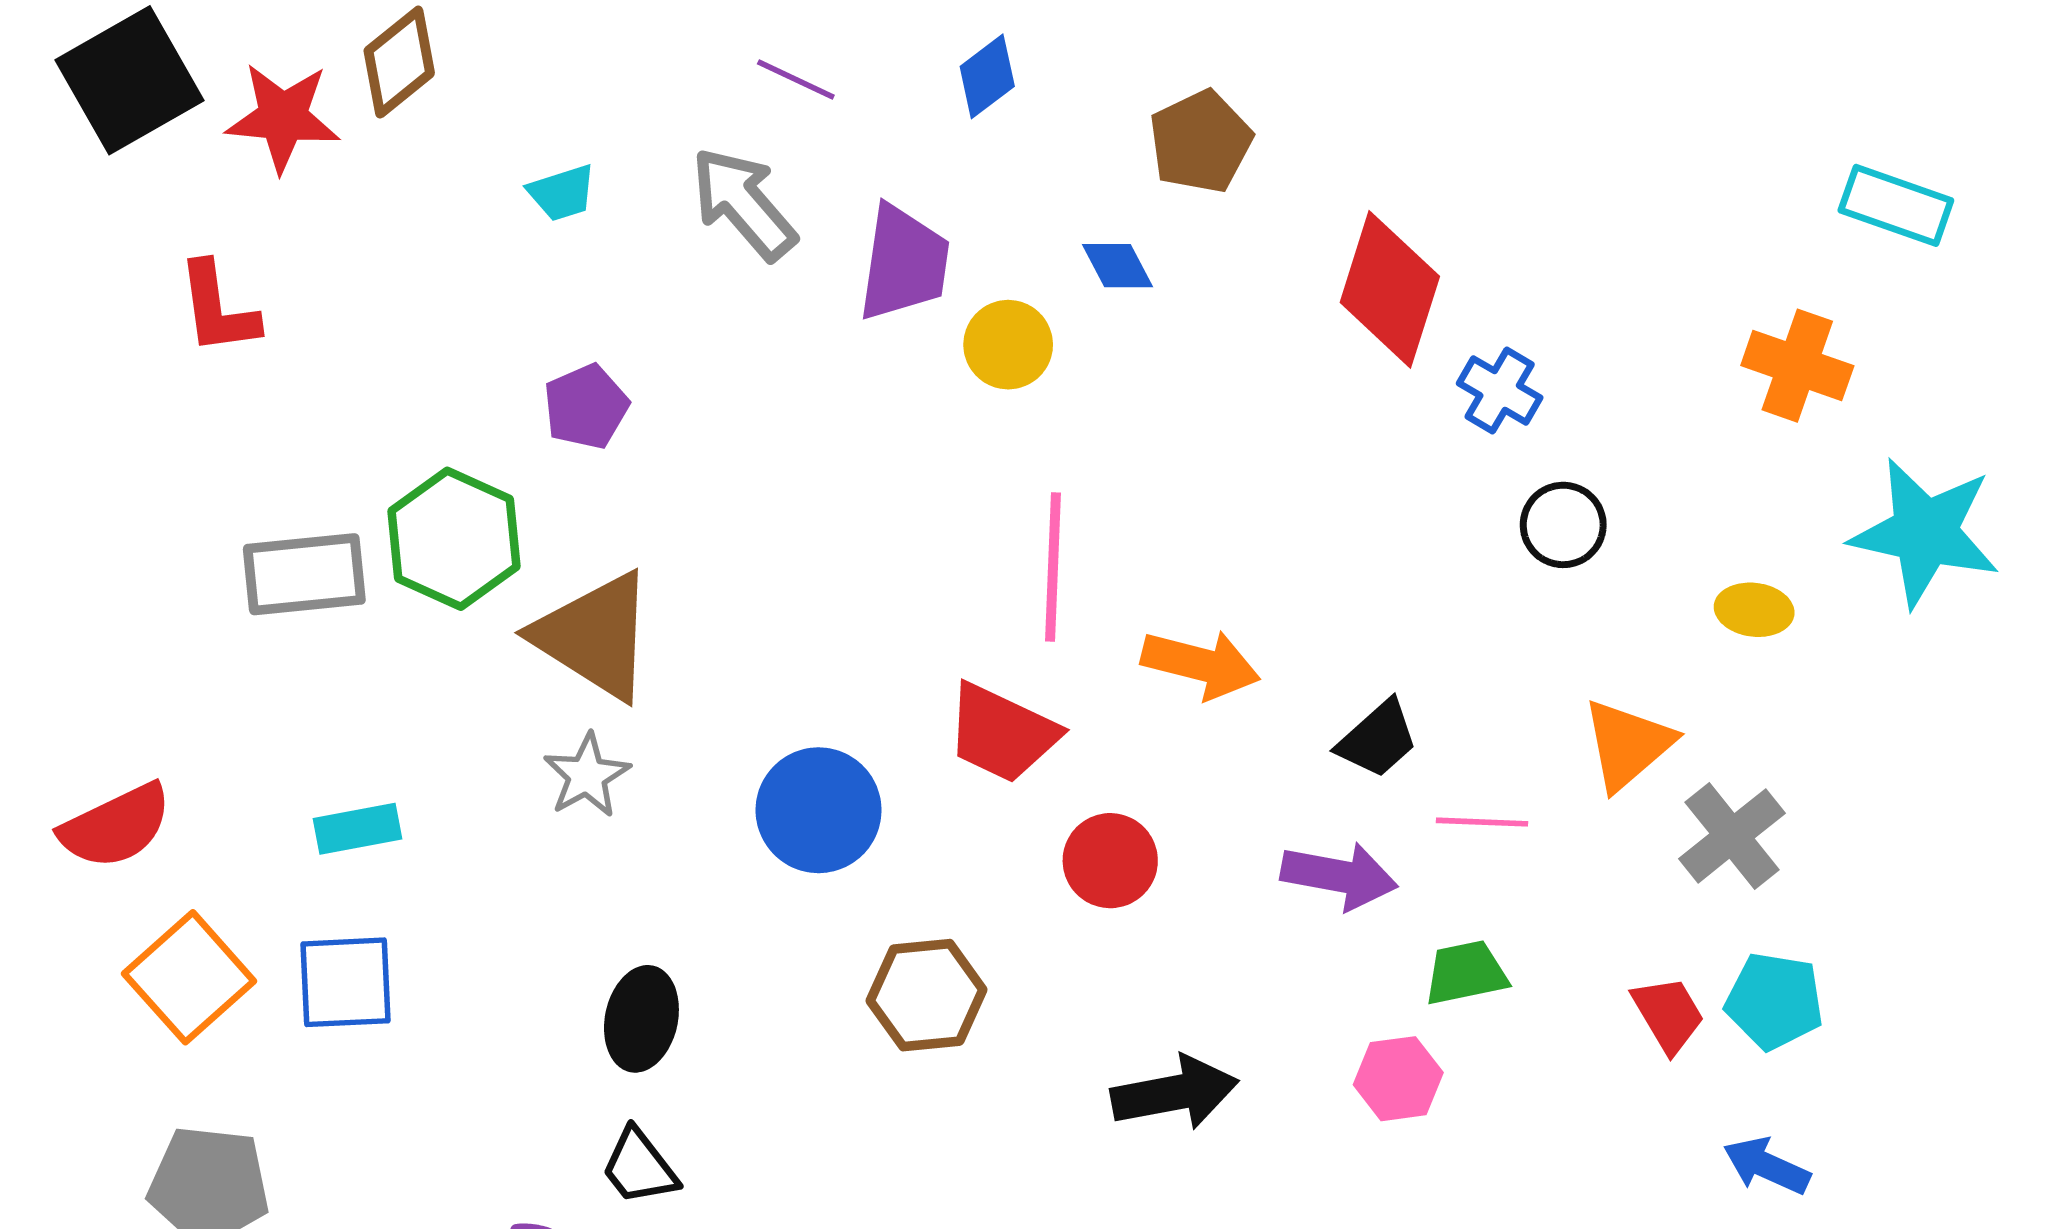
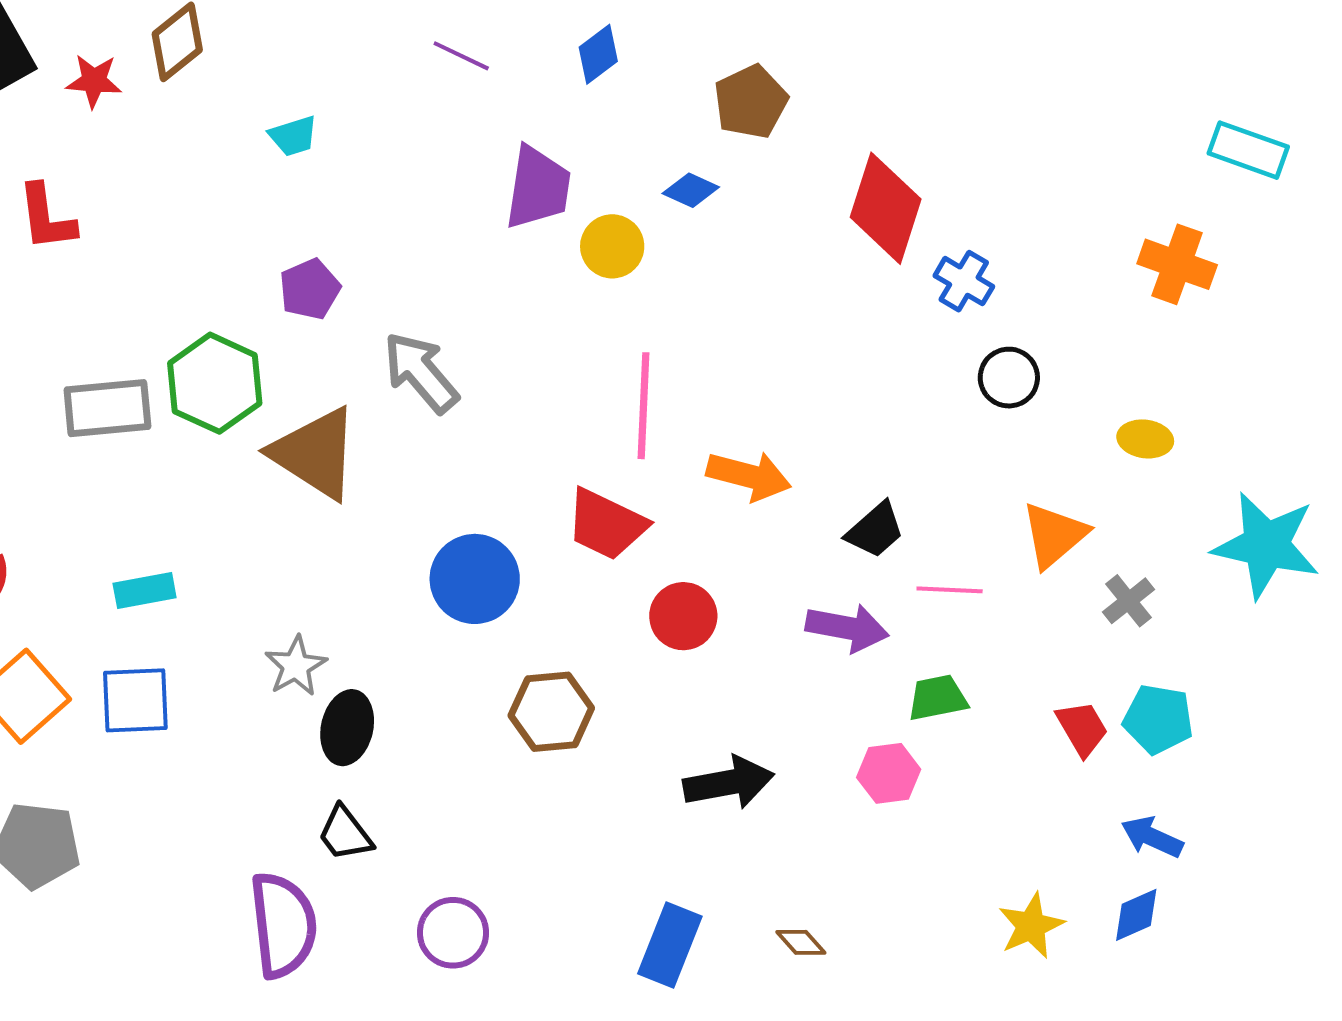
red star: (283, 117) -> (94, 81), size x0.7
gray arrow: (743, 204) -> (421, 372), moved
blue diamond: (1118, 266) -> (691, 190), turned -38
cyan star: (1925, 532) -> (1266, 545), moved
gray star: (587, 775) -> (296, 666), moved
gray cross: (1732, 836) -> (1129, 601), size x0.7

